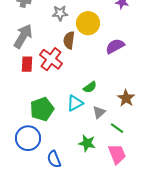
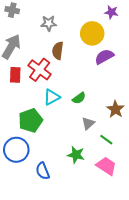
yellow circle: (88, 23) -> (92, 33), moved
cyan triangle: (75, 103) -> (52, 97), moved
pink trapezoid: (117, 154) -> (106, 166), turned -35

